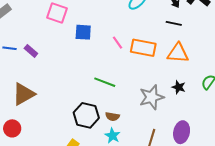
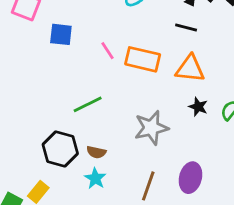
green line: (105, 82) -> (88, 104), turned -50
black star: (179, 87) -> (198, 107), moved

